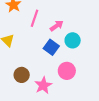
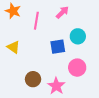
pink arrow: (57, 26) -> (62, 12), moved
blue square: (51, 47) -> (58, 47), turned -35

